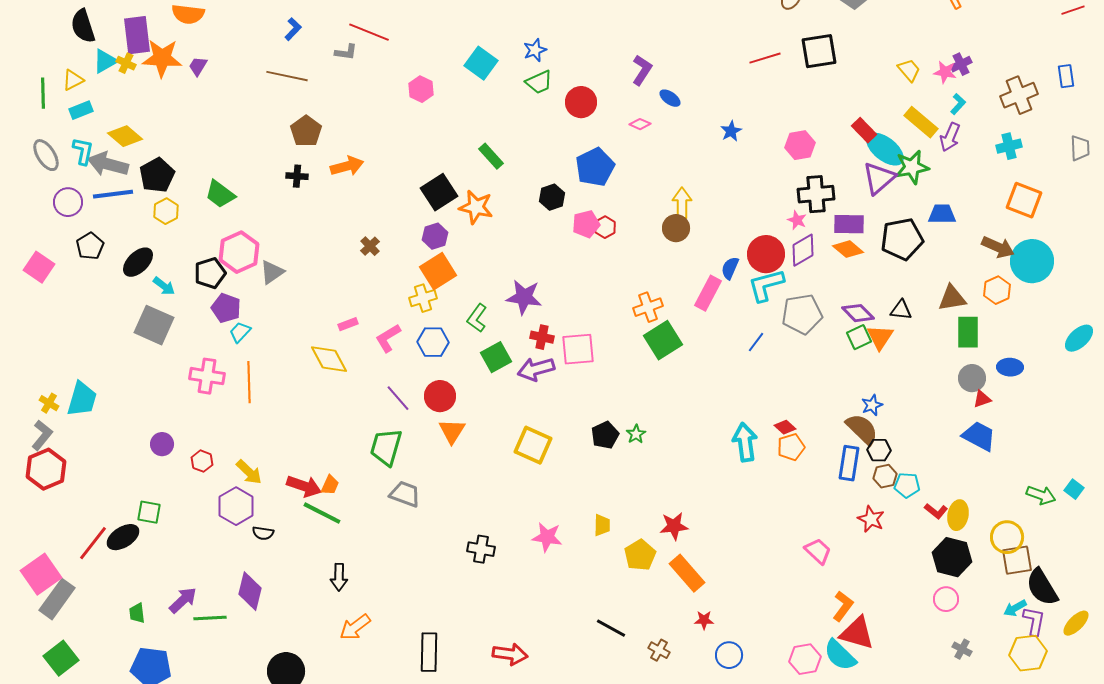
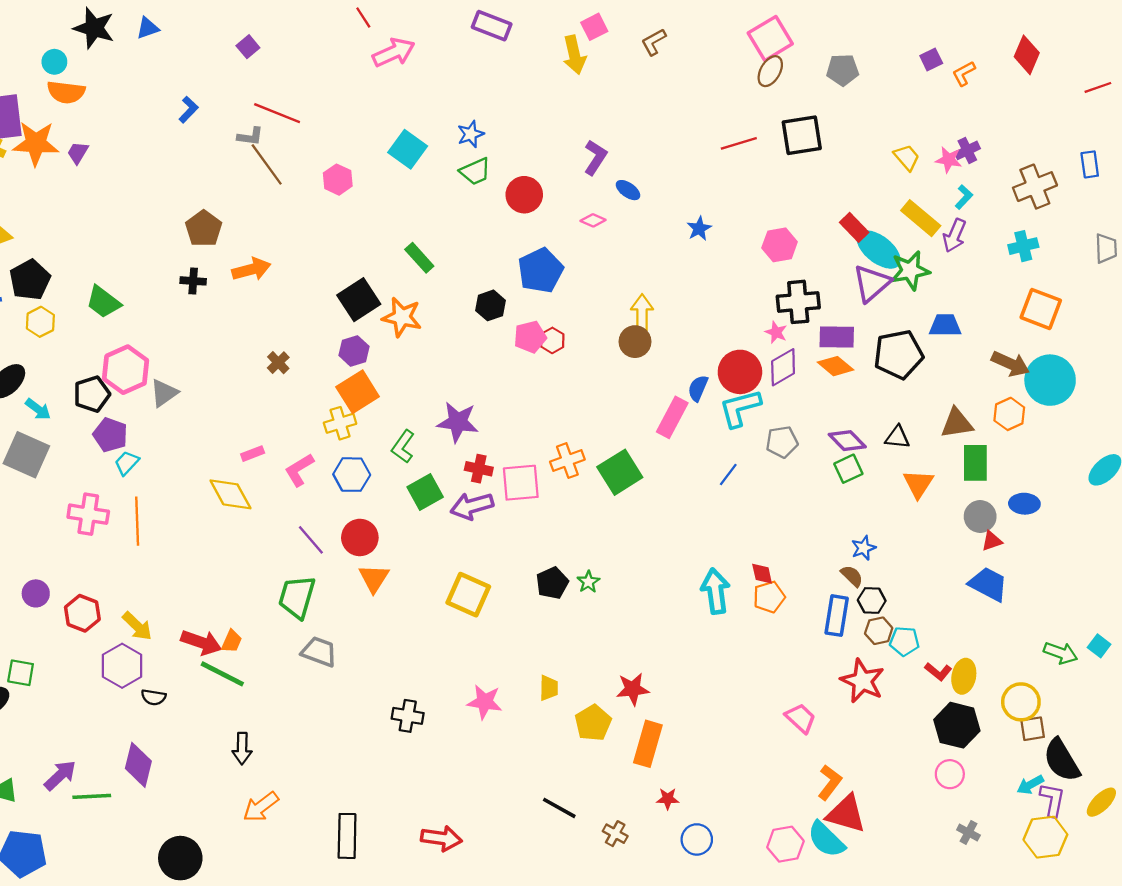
brown line: (287, 76) -> (267, 164), moved, turned 42
orange cross: (648, 307) -> (567, 461), moved
gray pentagon: (802, 314) -> (782, 442), size x0.7
orange triangle: (880, 337) -> (918, 484), moved
red diamond: (785, 427) -> (762, 574), turned 35
brown semicircle: (862, 429) -> (852, 576), size x0.6
red hexagon: (202, 461) -> (82, 613), size x1.4
red star: (871, 519) -> (862, 681), size x1.4
brown square: (1017, 560) -> (1033, 729), size x0.7
orange rectangle: (687, 573) -> (648, 744), turned 57

